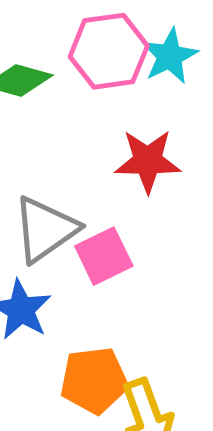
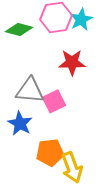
gray triangle: (45, 229) -> (30, 90), turned 40

